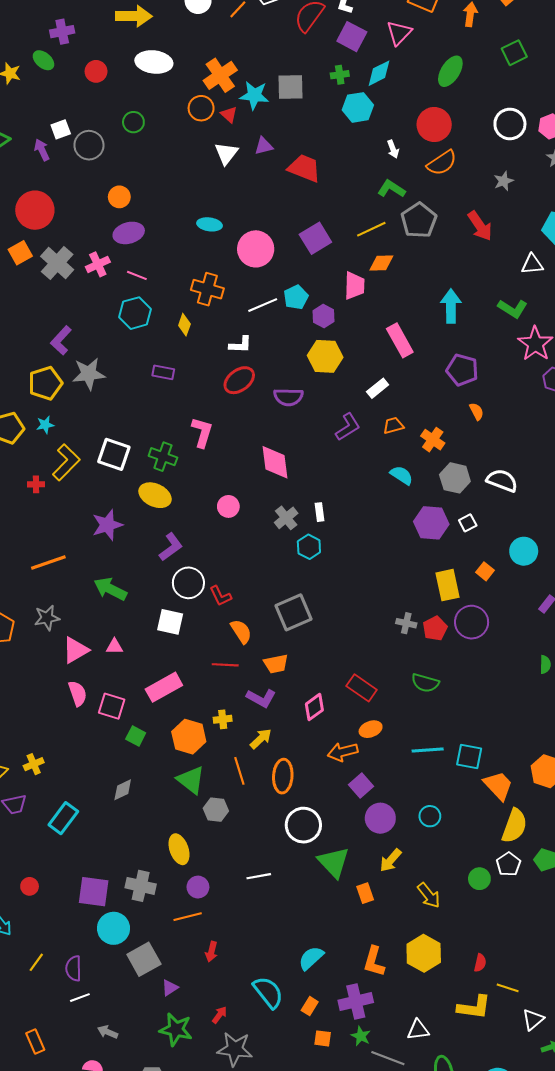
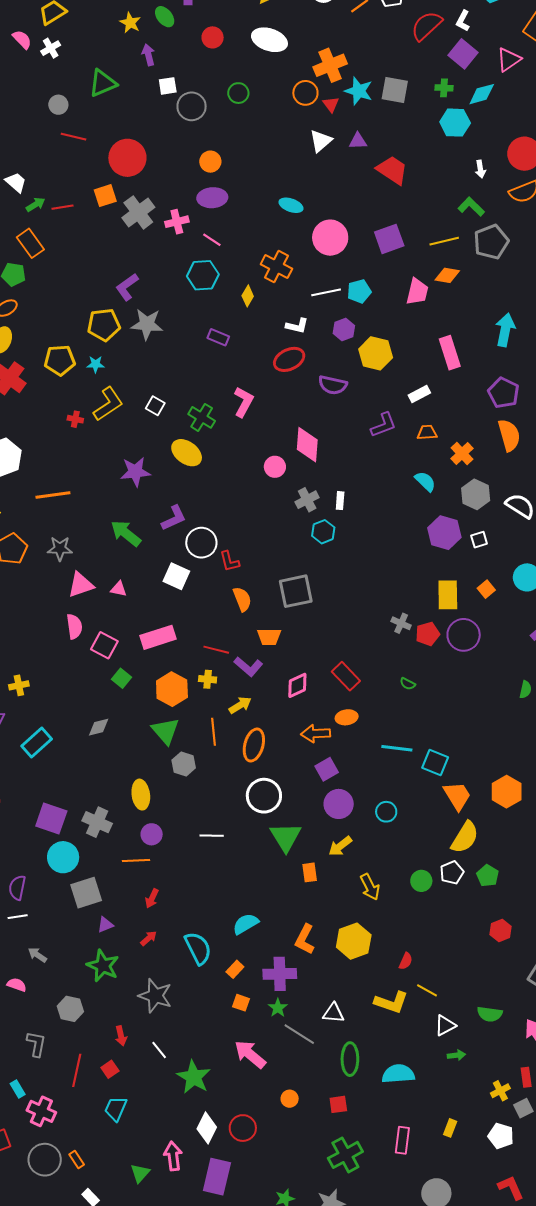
purple arrow: (42, 150) -> (148, 55), moved
purple hexagon: (324, 316) -> (344, 330), moved
orange semicircle: (477, 411) -> (509, 435), size x1.8
white square: (114, 454) -> (155, 406), size x0.6
pink circle: (228, 506) -> (275, 467), moved
purple L-shape: (171, 547) -> (174, 518), moved
orange line: (48, 563) -> (53, 495), moved
red line: (225, 665) -> (216, 650), moved
green semicircle: (425, 683) -> (408, 684), size x0.6
red arrow: (220, 1015) -> (149, 938), moved

